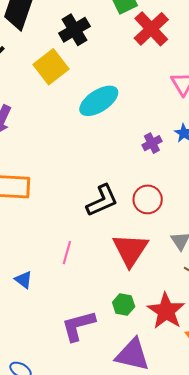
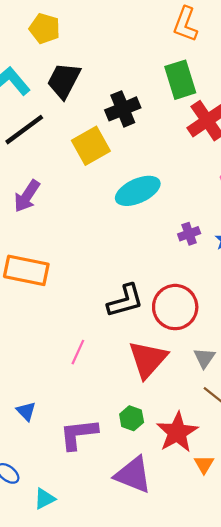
purple cross: (152, 143) -> (189, 234), moved
red circle: (148, 199) -> (175, 307), size x1.4
blue triangle: (24, 280) -> (26, 411), moved

